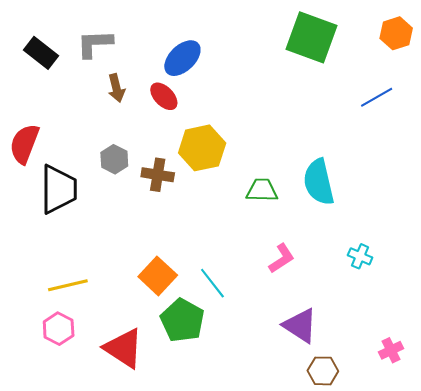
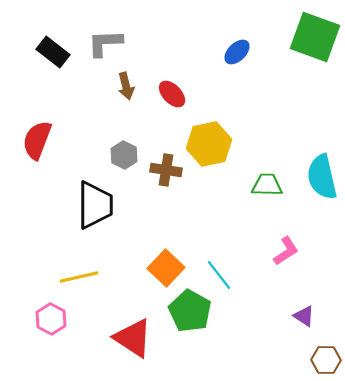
blue ellipse: (182, 58) -> (237, 52), moved, size x0.7
black trapezoid: (59, 189) -> (95, 205), moved
purple triangle: (300, 326) -> (304, 316), size x0.6
pink hexagon: (59, 329) -> (51, 319), moved

